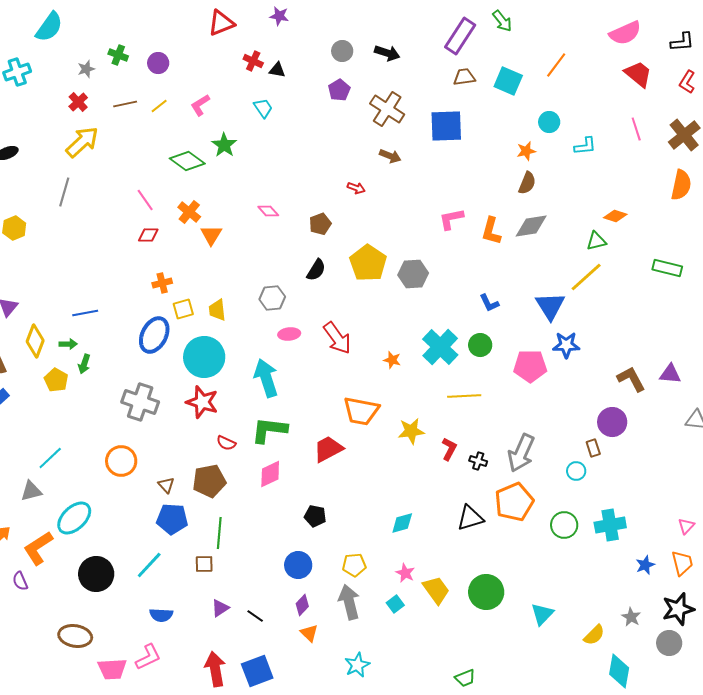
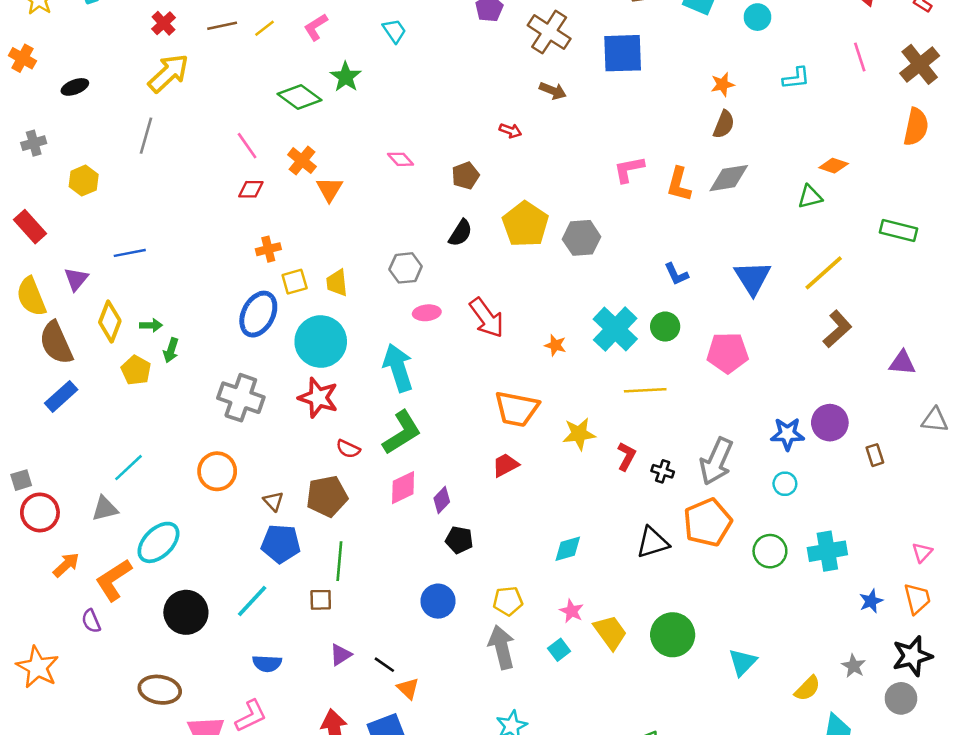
cyan circle: (549, 122) -> (757, 17), moved
yellow line: (586, 277) -> (824, 273), moved
blue line: (85, 313) -> (130, 253), moved
blue star: (566, 345) -> (787, 434), moved
brown L-shape: (631, 379) -> (837, 329), moved, turned 76
green L-shape: (269, 430) -> (402, 433), turned 141
brown rectangle: (593, 448) -> (875, 455), moved
red trapezoid: (328, 449) -> (505, 465), moved, size x0.7
purple diamond: (302, 605) -> (442, 500), moved
orange triangle: (309, 633) -> (408, 688), moved

